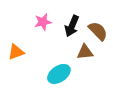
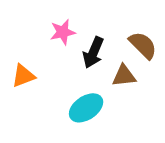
black arrow: (72, 26) -> (93, 52), moved

